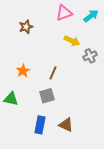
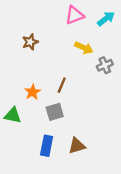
brown star: (26, 27) -> (30, 42), moved
orange star: (23, 71) -> (33, 92), moved
brown triangle: (66, 125) -> (77, 146), turned -42

